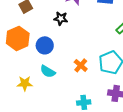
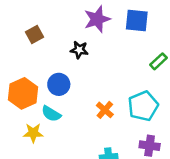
orange hexagon: (18, 38) -> (23, 93), moved
cyan semicircle: (48, 71) -> (51, 114), moved

